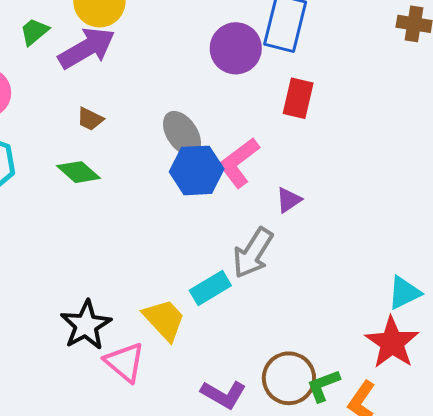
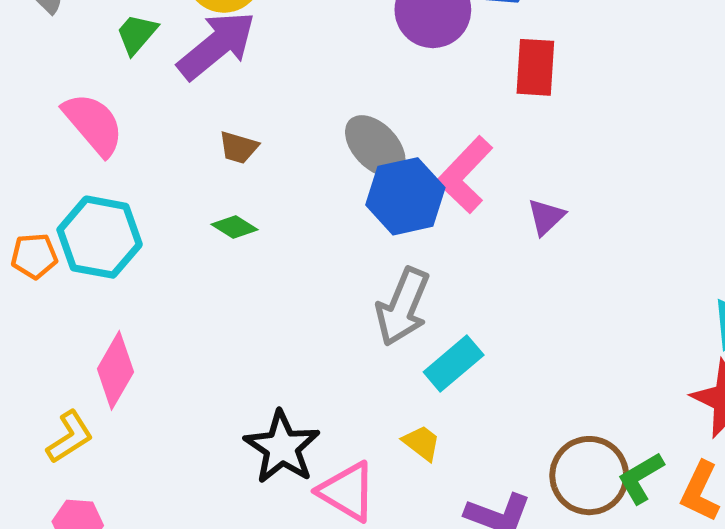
green diamond: (78, 172) -> (235, 227), size x0.7
gray arrow: (253, 253) -> (403, 307), moved
yellow trapezoid: (164, 320) -> (422, 443), moved, size x0.6

